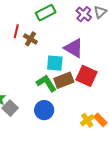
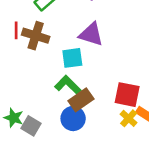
brown cross: (30, 39) -> (36, 36), size x1.5
red square: (86, 76) -> (127, 95), moved
brown rectangle: (64, 80) -> (81, 100), moved

